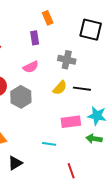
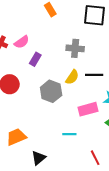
purple rectangle: (35, 38) -> (35, 59), moved, turned 48
pink semicircle: (31, 67) -> (22, 42), moved
gray hexagon: (21, 97) -> (51, 91), moved

